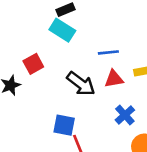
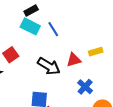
blue line: (108, 52) -> (53, 29), moved, turned 70

